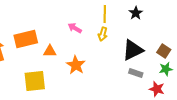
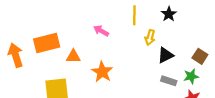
yellow arrow: (103, 34) -> (150, 37), moved
black triangle: (133, 50) -> (165, 55), size x0.7
green star: (166, 69) -> (191, 76), moved

